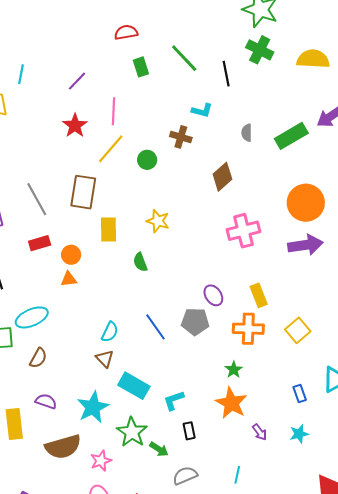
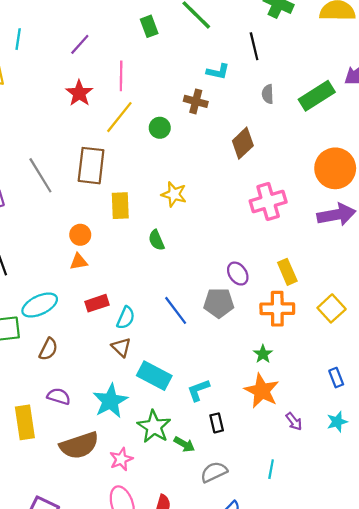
black line: (226, 74) -> (254, 46), moved
red rectangle: (40, 243) -> (97, 303), moved

